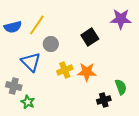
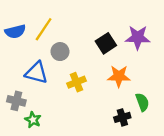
purple star: (121, 19) -> (138, 37), moved
blue triangle: (31, 62) -> (36, 73), turned -30
orange star: (87, 72) -> (119, 76), moved

